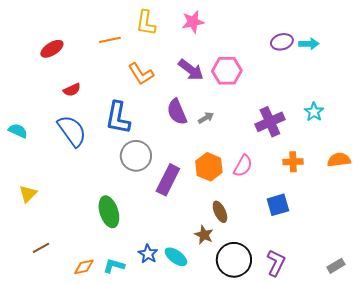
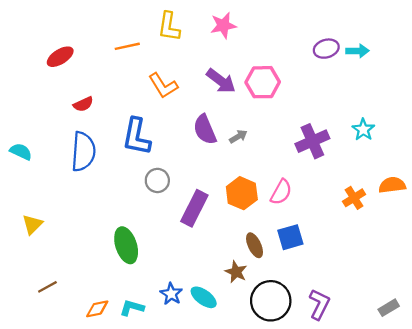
blue semicircle: (72, 131) -> (83, 152), turned 40
gray circle: (136, 156) -> (157, 180), size x0.7
orange cross: (293, 162) -> (354, 198), moved, turned -30
blue square: (278, 205) -> (290, 237), moved

